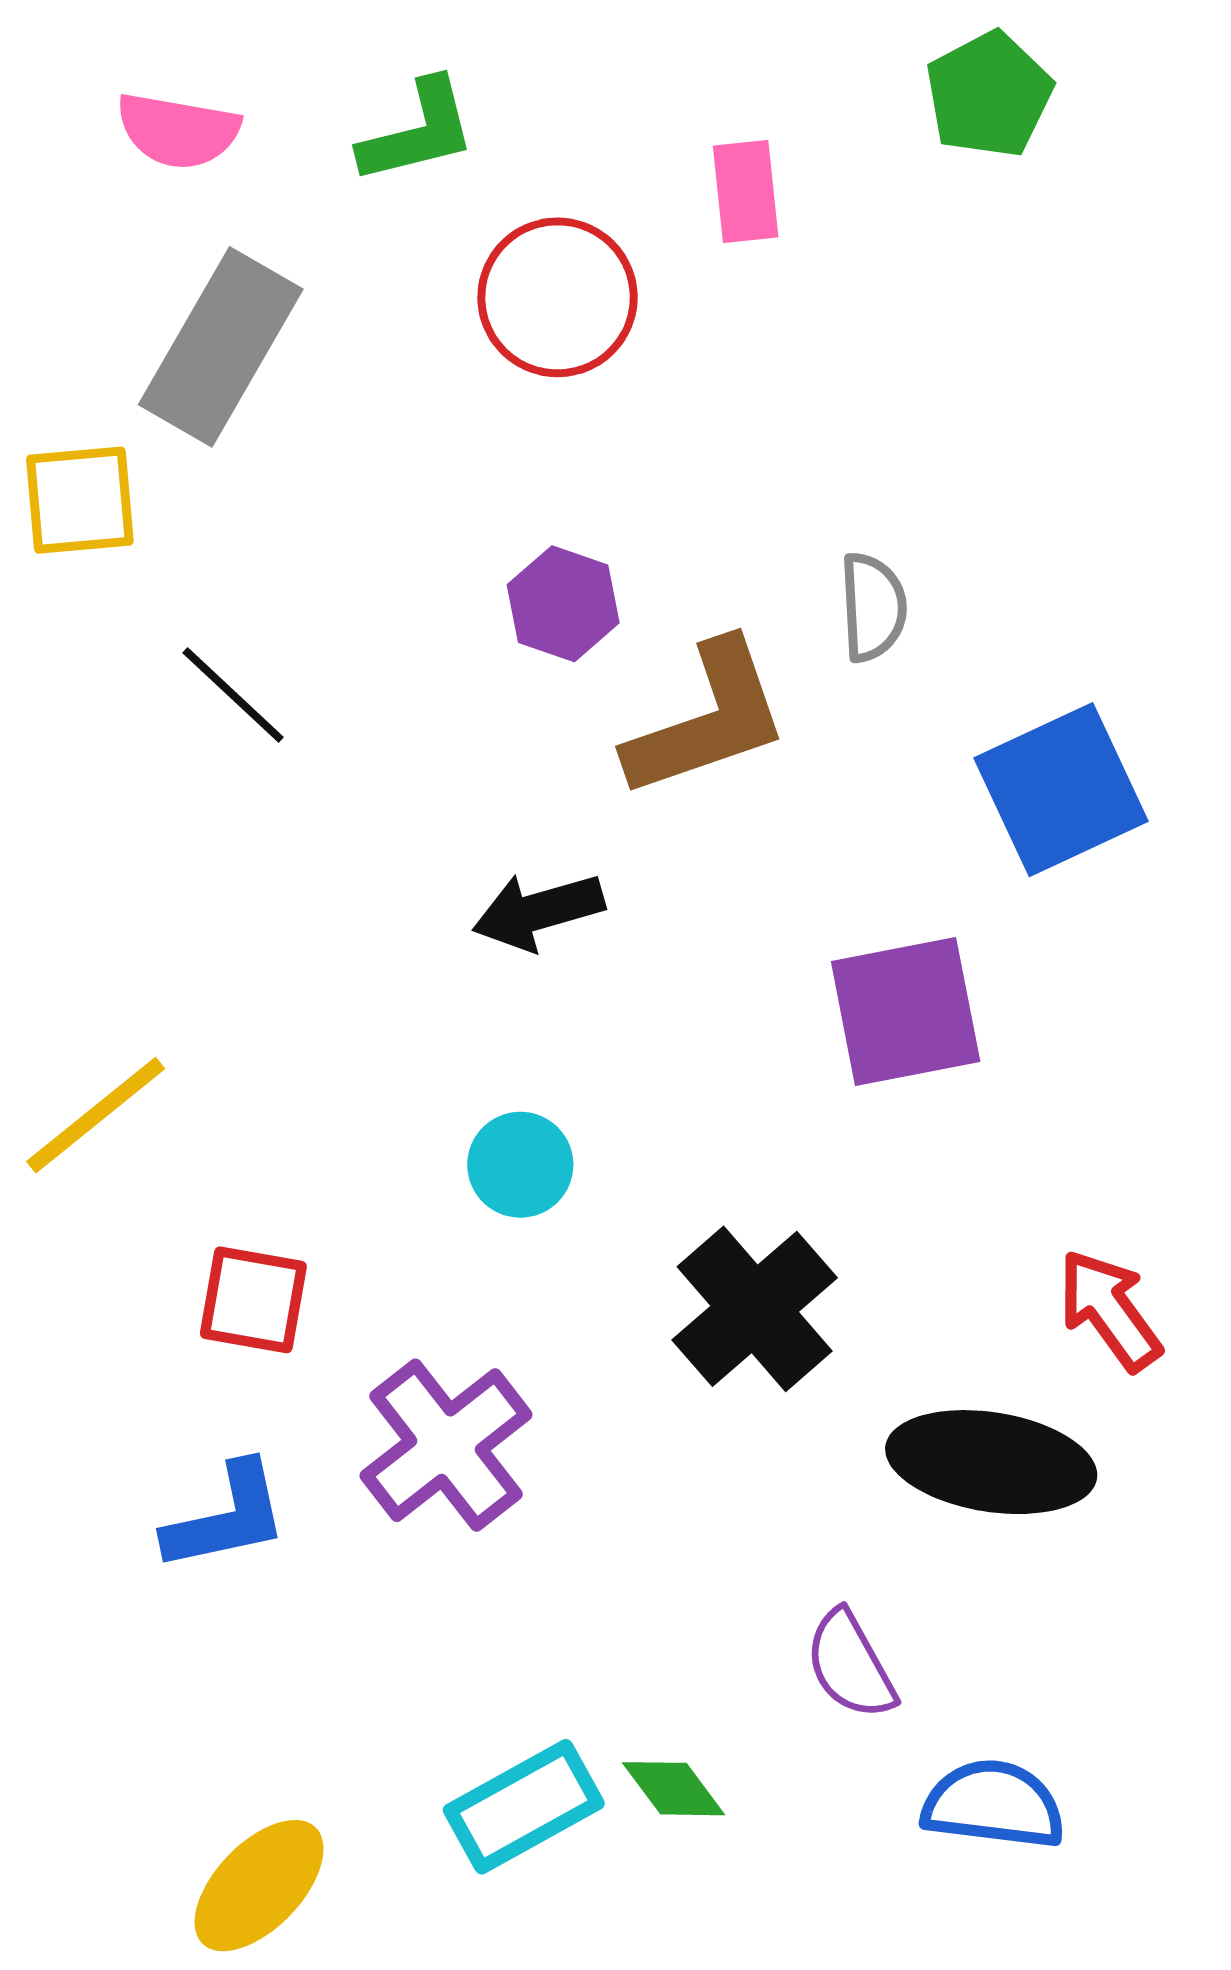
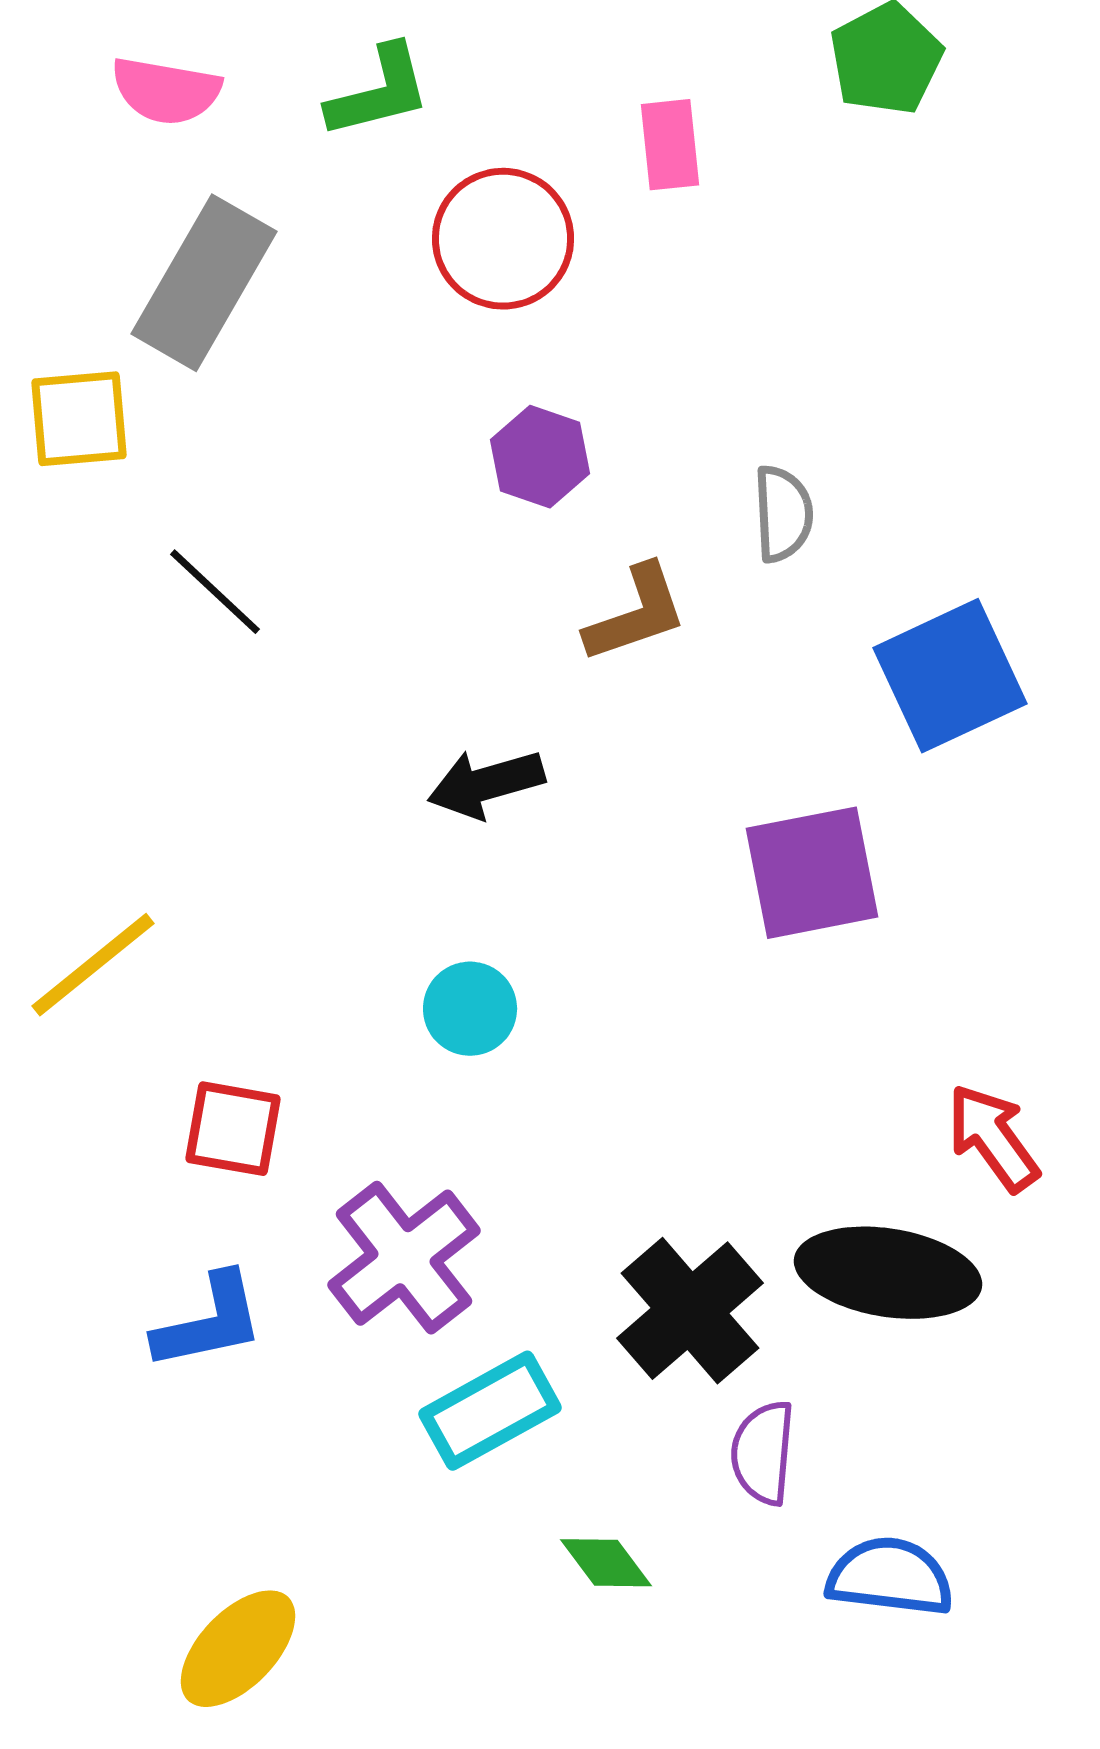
purple hexagon: (563, 604) -> (540, 457), moved
brown L-shape: (707, 720) -> (636, 614), size x0.7
black cross: (755, 1309) -> (690, 1311), moved
purple semicircle: (850, 1665) -> (763, 1453), turned 34
cyan rectangle: (524, 1807) -> (490, 1411), moved

